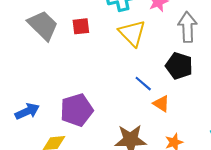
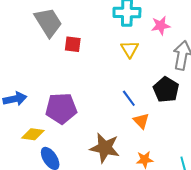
red square: (81, 26) -> (73, 44), moved
yellow triangle: (132, 33) -> (130, 49), size x0.7

